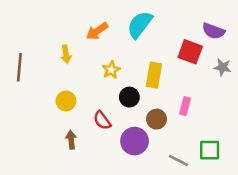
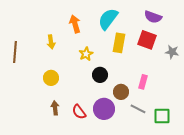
orange arrow: (97, 31) -> (75, 24), turned 108
purple semicircle: (213, 31) -> (153, 17), moved
yellow rectangle: (154, 75) -> (119, 43), moved
red semicircle: (102, 120) -> (79, 112), moved
gray line: (179, 160) -> (138, 109), moved

